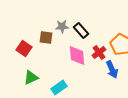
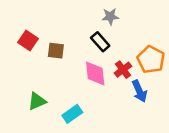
gray star: (62, 26) -> (110, 16), moved
red square: (24, 48) -> (28, 41), moved

